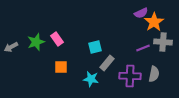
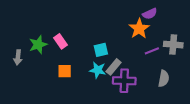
orange star: (154, 22) -> (139, 29), moved
gray arrow: (11, 47) -> (18, 57), moved, turned -56
purple cross: (130, 76) -> (124, 81), moved
cyan star: (91, 79) -> (98, 70), moved

